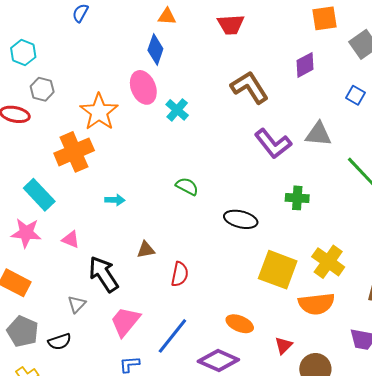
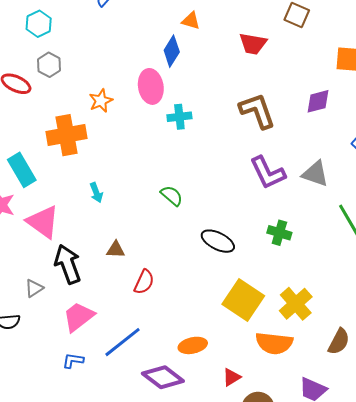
cyan cross: (177, 110) -> (179, 117), turned 30
orange star: (99, 112) -> (101, 101), size x0.6
cyan arrow: (115, 200) -> (96, 193), turned 54
pink triangle: (71, 239) -> (43, 222), size x1.8
orange ellipse: (240, 324) -> (193, 345), turned -48

